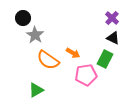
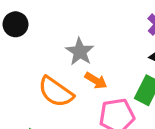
gray star: (35, 35) -> (80, 52), moved

